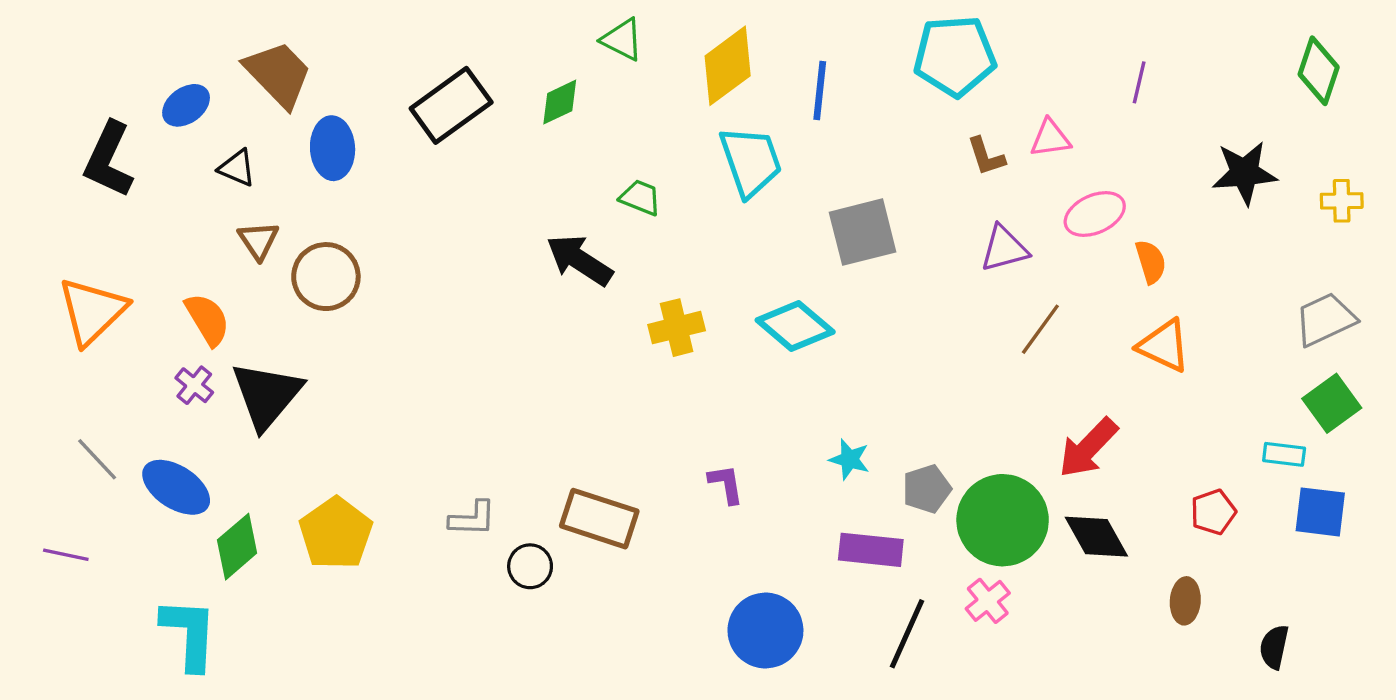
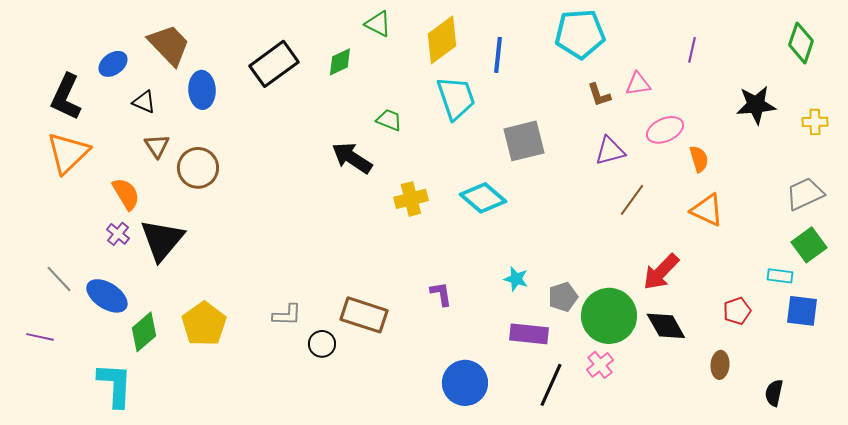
orange triangle: (92, 311) -> (68, 153), moved

